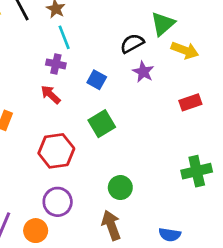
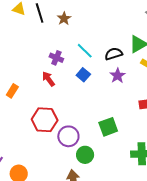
cyan line: (64, 37) -> (85, 51), moved, turned -36
green square: (102, 124) -> (108, 127), moved
purple circle: (58, 202) -> (68, 136), moved

